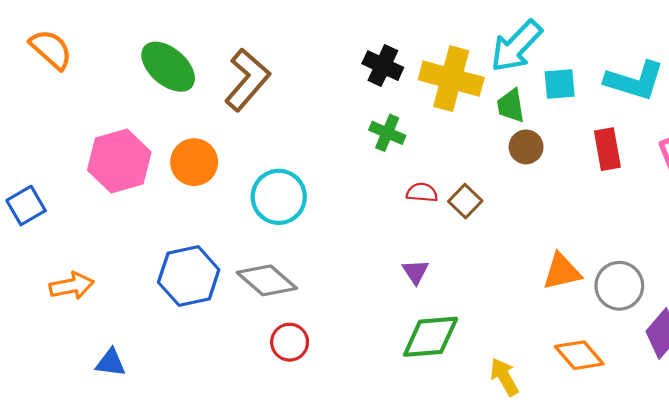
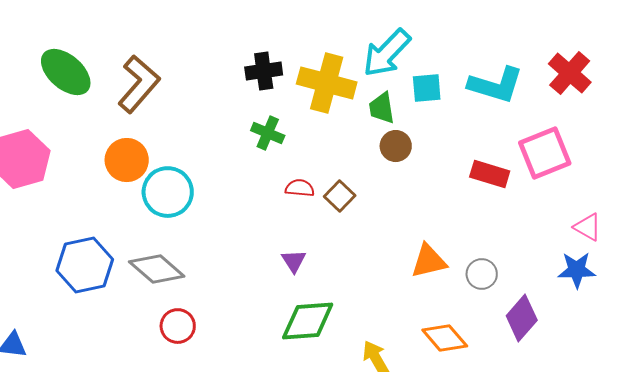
black cross: (383, 66) -> (264, 71), turned -33
red rectangle: (607, 149) -> (490, 174), moved, turned -63
orange circle: (194, 162) -> (127, 160), moved
gray circle: (619, 286) -> (482, 274), size x0.7

